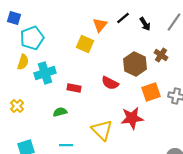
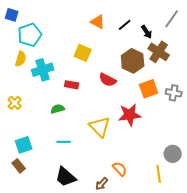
black line: (123, 18) -> (125, 25), moved
black arrow: (145, 24) -> (147, 32), moved
orange triangle: (100, 25) -> (98, 22), turned -42
yellow square: (85, 44) -> (83, 53), moved
brown cross: (161, 55) -> (159, 52), size x1.5

